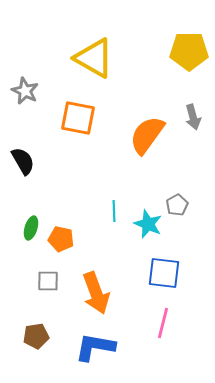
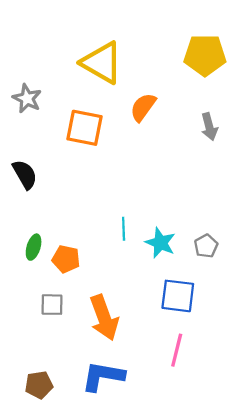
orange semicircle: (147, 135) -> (143, 107), moved, size x0.7
gray pentagon: (177, 205) -> (206, 246), moved
brown pentagon: (36, 336) -> (39, 385), moved

